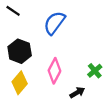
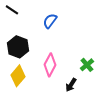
blue semicircle: (54, 23) -> (50, 21), size x0.7
black arrow: (77, 93) -> (71, 85), turned 152

